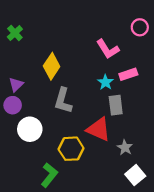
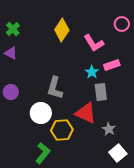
yellow diamond: (52, 66) -> (62, 30), moved
purple triangle: (16, 85) -> (11, 53), moved, turned -48
white circle: (30, 129) -> (41, 113), moved

